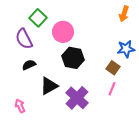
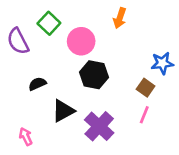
orange arrow: (124, 14) -> (120, 18), moved
purple semicircle: (24, 39) -> (18, 41), moved

